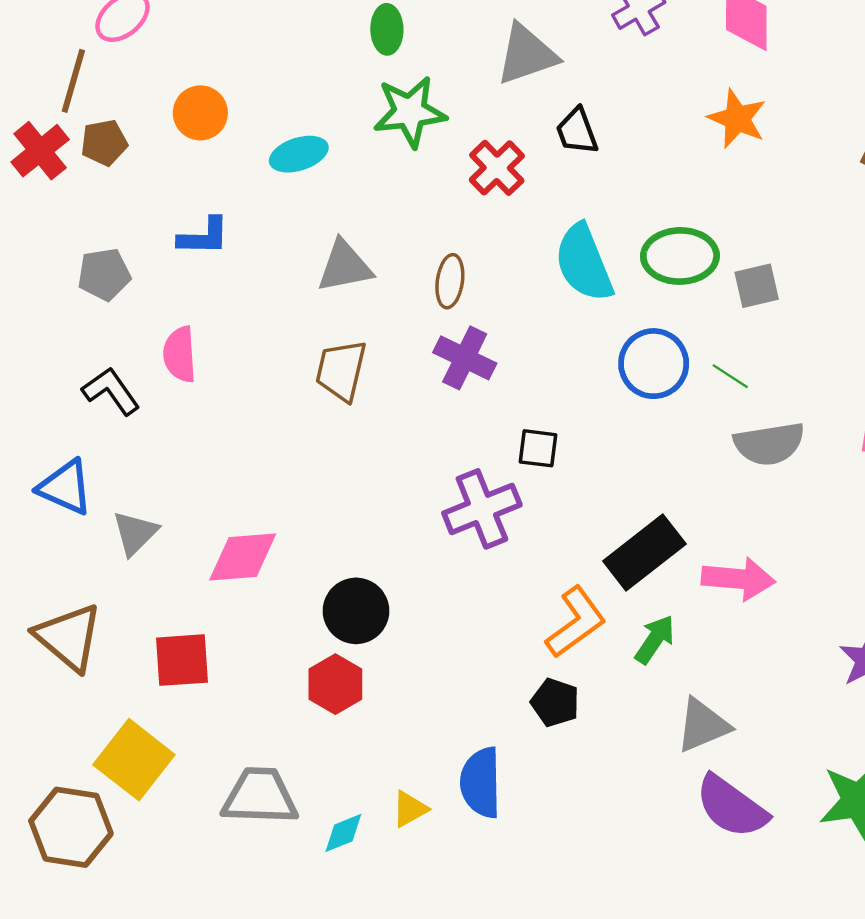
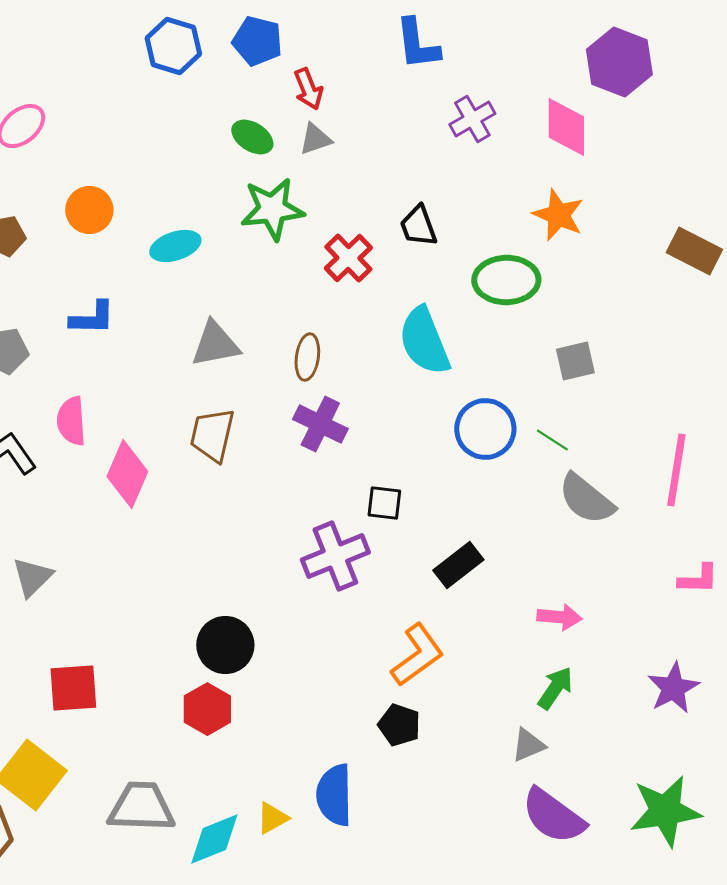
green ellipse: (387, 29) -> (252, 137), turned -57
gray triangle: (527, 55) -> (315, 139), moved, size x0.6
green ellipse: (680, 256) -> (506, 280), moved
gray semicircle: (769, 444) -> (586, 499), turned 48
black rectangle: (644, 552) -> (458, 565), moved, size x0.7
pink diamond: (243, 557) -> (127, 474), moved, turned -62
pink arrow: (738, 579) -> (559, 617), size x0.7
green arrow: (655, 639) -> (555, 688), moved
gray triangle: (703, 725) -> (528, 745), size x0.7
cyan diamond: (343, 833) -> (214, 839), size x1.5

